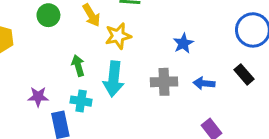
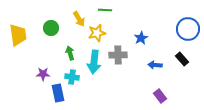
green circle: (48, 15) -> (51, 28), moved
gray cross: (164, 82) -> (118, 55), moved

